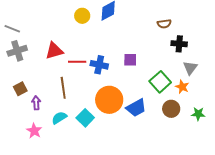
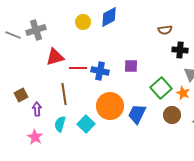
gray cross: (17, 51) -> (36, 30), moved
blue trapezoid: (136, 108) -> (137, 114), turned 145
cyan semicircle: (59, 118) -> (60, 124), turned -42

